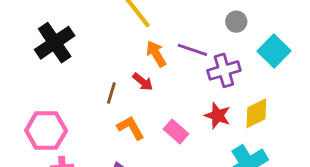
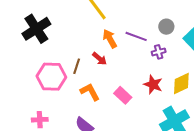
gray circle: (236, 22) -> (166, 27), moved
purple cross: (224, 70) -> (159, 52), size x0.6
pink hexagon: (46, 131) -> (51, 77), moved

